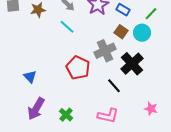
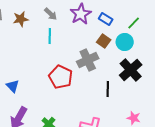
cyan line: (67, 27) -> (50, 36), turned 49
black cross: (132, 64) -> (131, 70), moved
black line: (114, 86) -> (108, 89), moved, turned 42

